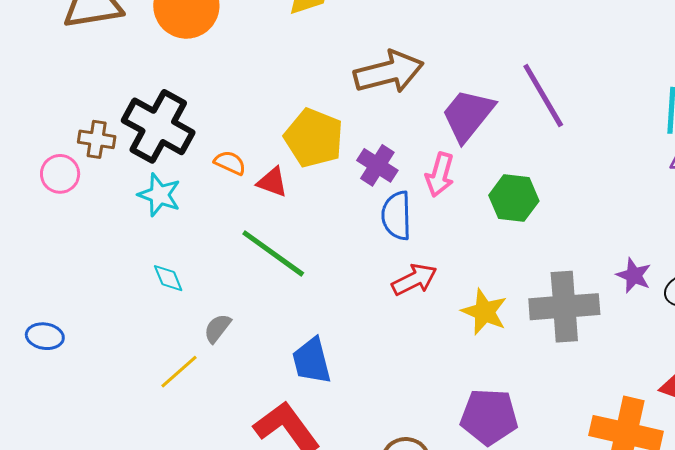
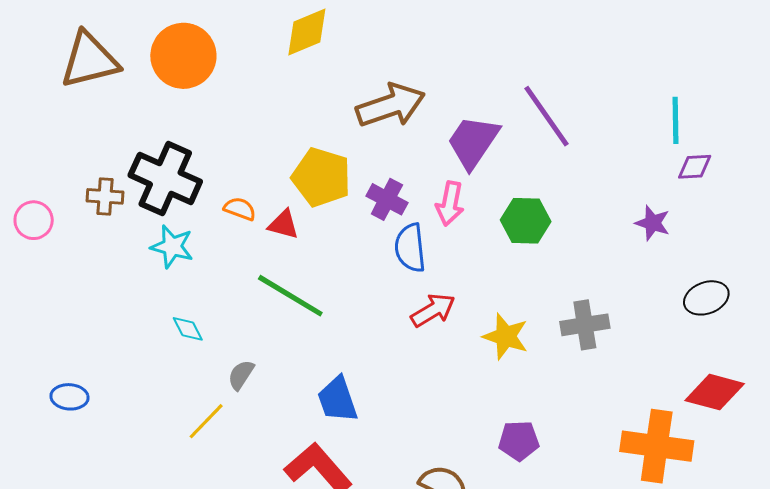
pink circle: (60, 174) -> (34, 220), moved
purple star: (634, 275) -> (653, 223), moved
gray cross: (564, 307) -> (585, 325), size x0.7
purple pentagon: (489, 417) -> (519, 441), size x0.7

